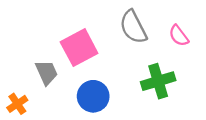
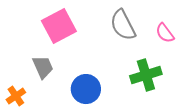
pink square: (79, 48) -> (59, 26), moved

